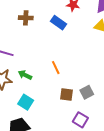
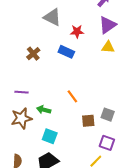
brown cross: (26, 18) -> (33, 54), turned -32
gray square: (87, 92) -> (108, 115), turned -32

